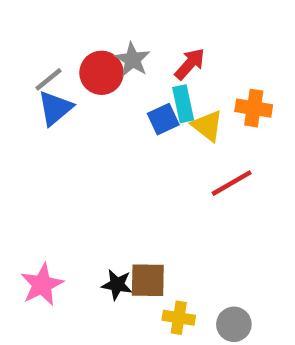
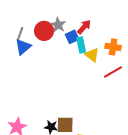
gray line: (49, 79) -> (20, 34), turned -32
blue square: (163, 119) -> (72, 37), moved
red line: (232, 183) -> (113, 72), moved

